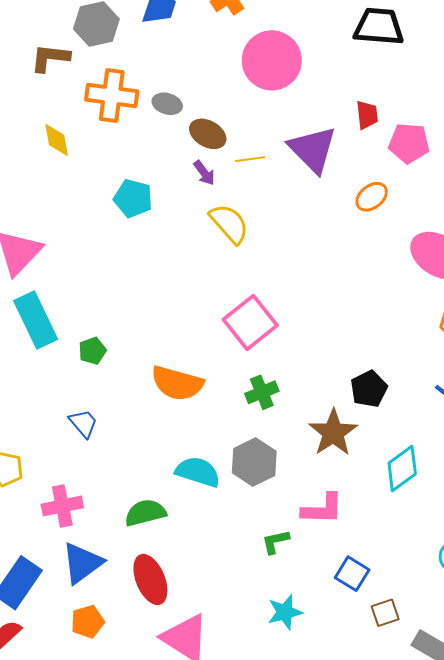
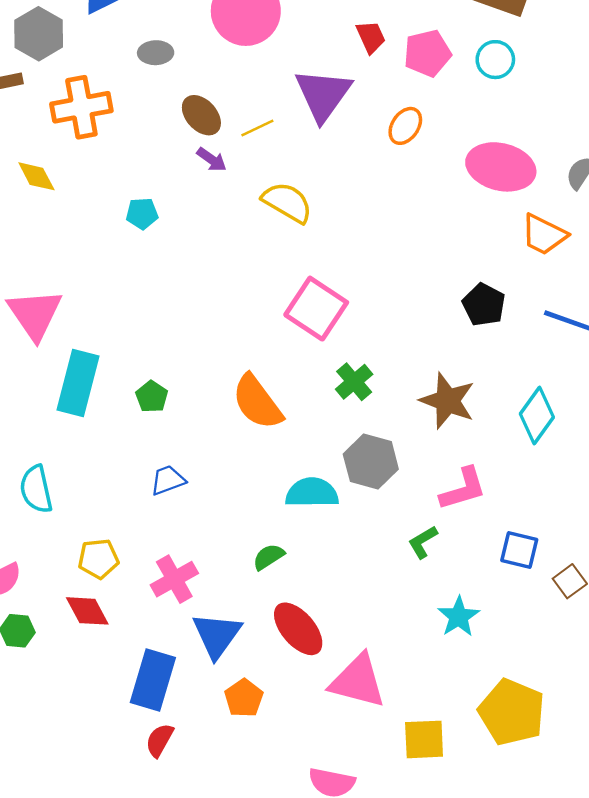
gray ellipse: (167, 104) -> (156, 53), moved
brown ellipse: (208, 134) -> (201, 115), turned 36
purple triangle: (313, 149) -> (323, 95), turned 38
cyan pentagon: (133, 198) -> (142, 213), size x0.7
yellow semicircle: (229, 224) -> (287, 202), moved
cyan rectangle: (36, 320) -> (78, 383), turned 58
orange semicircle: (177, 383) -> (257, 402), turned 56
black pentagon: (369, 389) -> (484, 305), moved
blue trapezoid: (83, 423) -> (168, 480), turned -52
green semicircle: (145, 513) -> (269, 557), size x0.7

